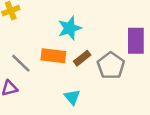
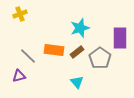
cyan star: (70, 28) -> (80, 28), moved
cyan triangle: (72, 97) -> (77, 82), moved

